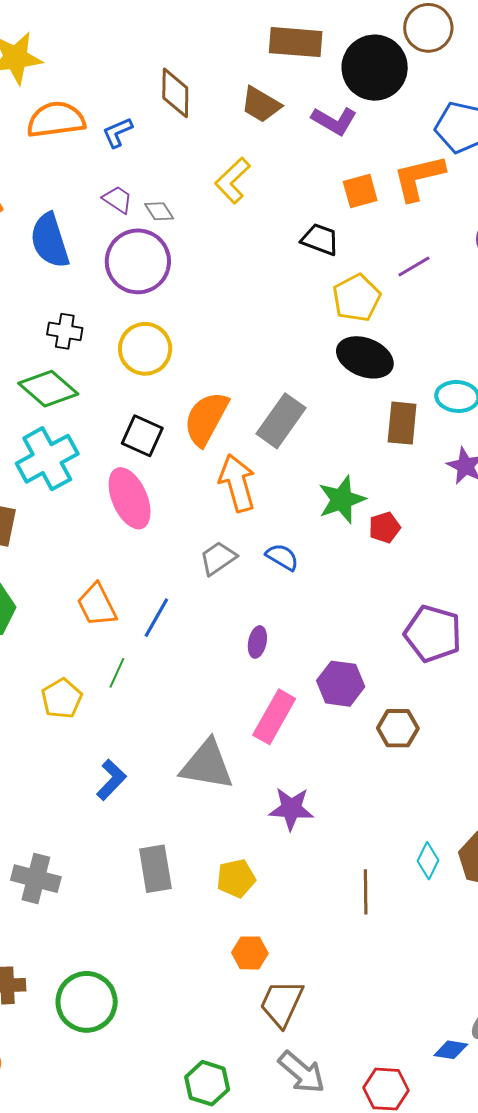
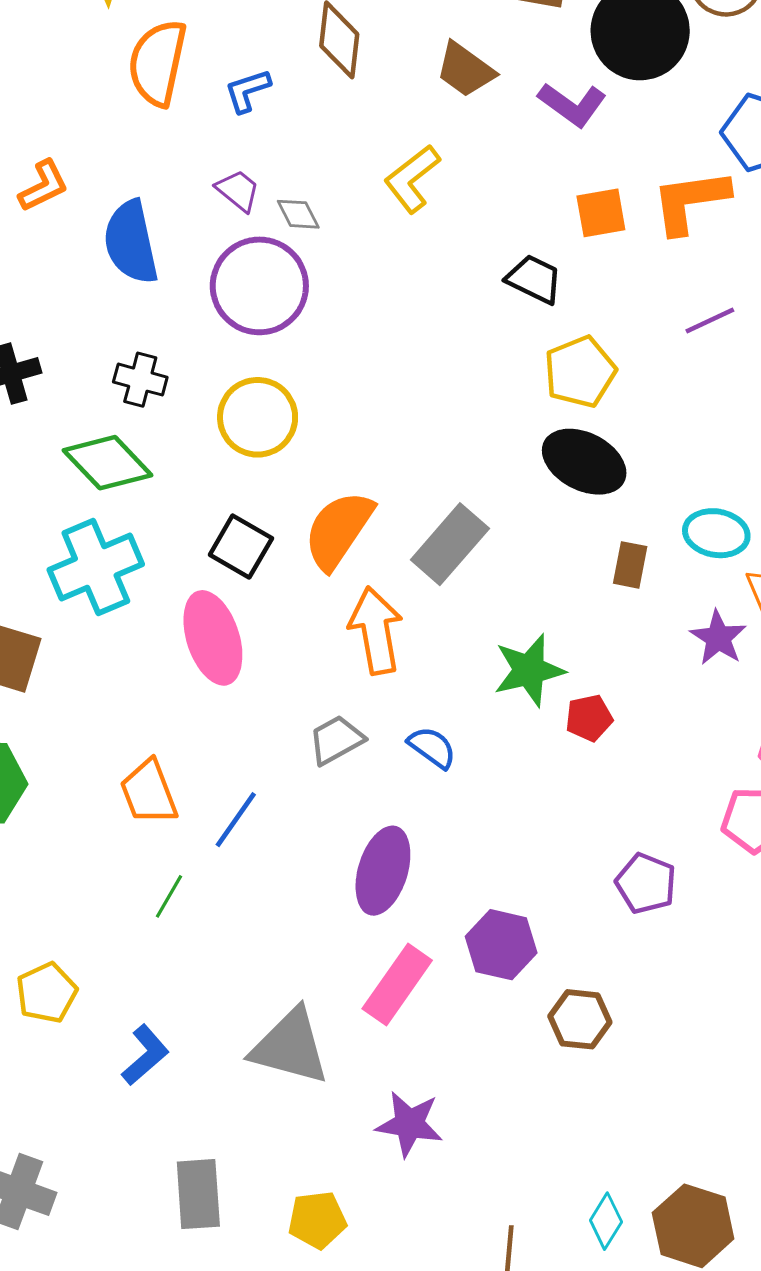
orange semicircle: (56, 120) -> (158, 63), turned -76
purple line: (414, 266) -> (710, 320), moved
brown rectangle: (402, 423) -> (630, 565), size x0.7
purple pentagon: (433, 634) -> (646, 883), size x0.7
purple ellipse: (257, 642) -> (383, 871), size x1.8
yellow pentagon: (62, 699) -> (47, 993), moved

